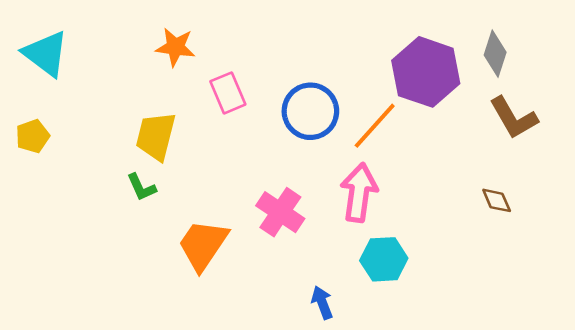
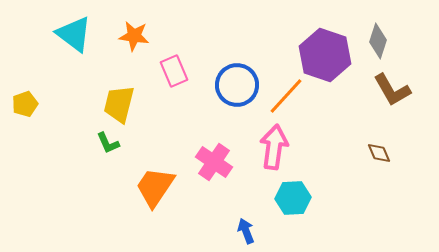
cyan triangle: (46, 54) -> (74, 34), moved

